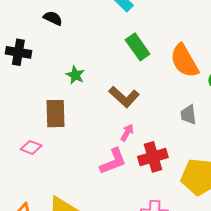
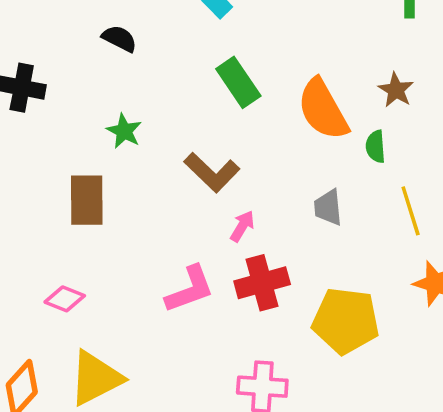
black semicircle: (53, 18) -> (119, 39), moved
pink arrow: (127, 133) -> (242, 226), moved
pink diamond: (31, 147) -> (65, 299), moved

